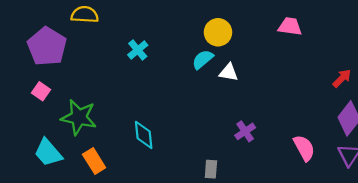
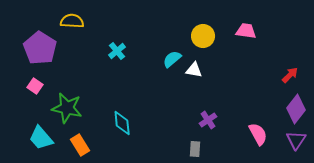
yellow circle: (218, 32) -> (203, 36), moved
gray rectangle: (211, 169) -> (195, 149), moved

